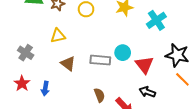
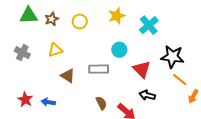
gray cross: (26, 53) -> (22, 53), moved
cyan circle: (123, 53) -> (119, 50), moved
blue arrow: (45, 88) -> (48, 102), turned 96

